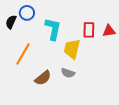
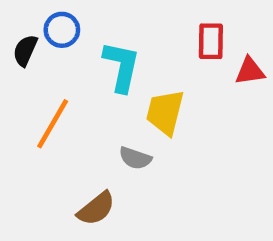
red rectangle: (89, 30) -> (211, 41), moved
gray semicircle: (68, 73) -> (135, 158), moved
brown semicircle: (43, 78) -> (96, 209), moved

